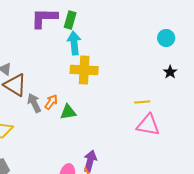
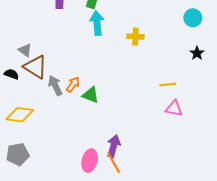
yellow cross: (84, 70) -> (135, 37), moved, size x0.6
green triangle: (68, 112) -> (91, 95), turned 30
pink triangle: (148, 125) -> (174, 108), size x0.7

